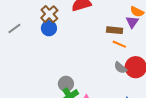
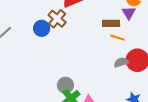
brown cross: (49, 14) -> (57, 19), moved
gray semicircle: (120, 68) -> (121, 62), turned 128

